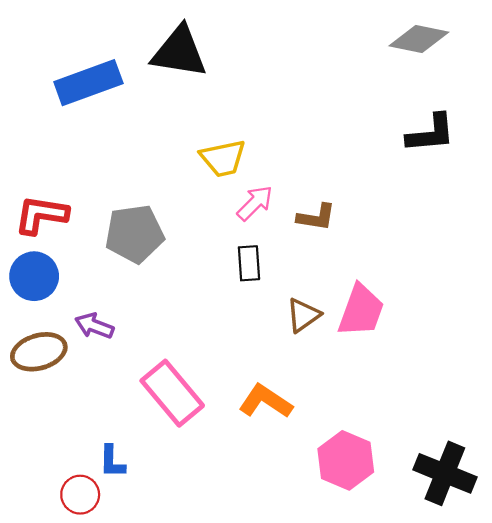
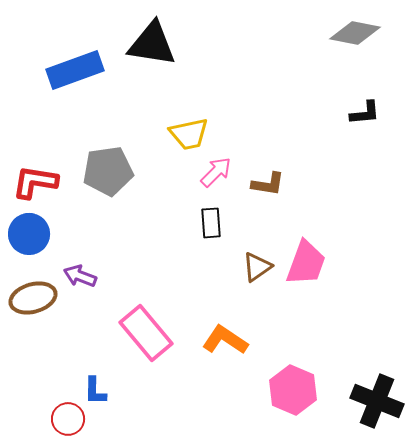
black L-shape: (431, 133) -> (365, 113), size x0.7
gray pentagon: (134, 234) -> (108, 171), moved

